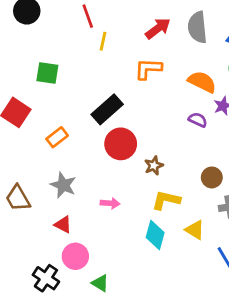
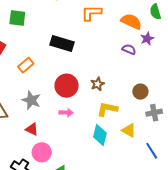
black rectangle: (107, 109) -> (62, 44), turned 60
red circle: (121, 144) -> (67, 86), moved

